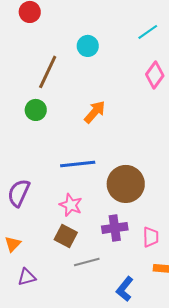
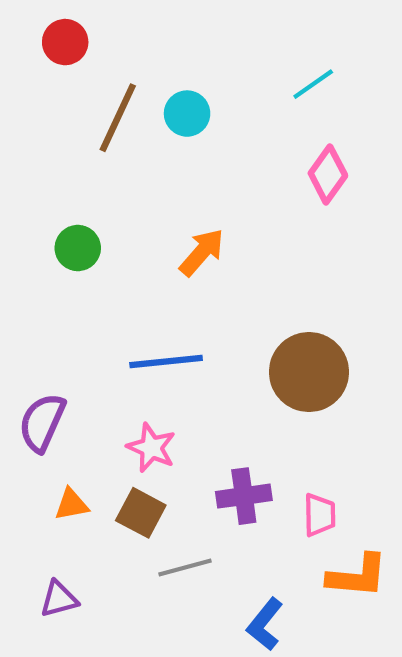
brown line: (48, 72) -> (118, 118), moved
brown circle: (126, 184) -> (309, 372), moved
orange triangle: (13, 244) -> (71, 504), moved, turned 36

